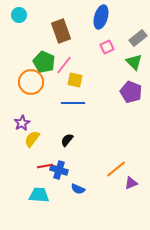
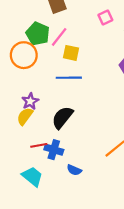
purple star: (22, 123) -> (30, 101), moved
black semicircle: (67, 140) -> (62, 117), size x1.6
cyan trapezoid: (39, 195) -> (32, 176), turned 35

